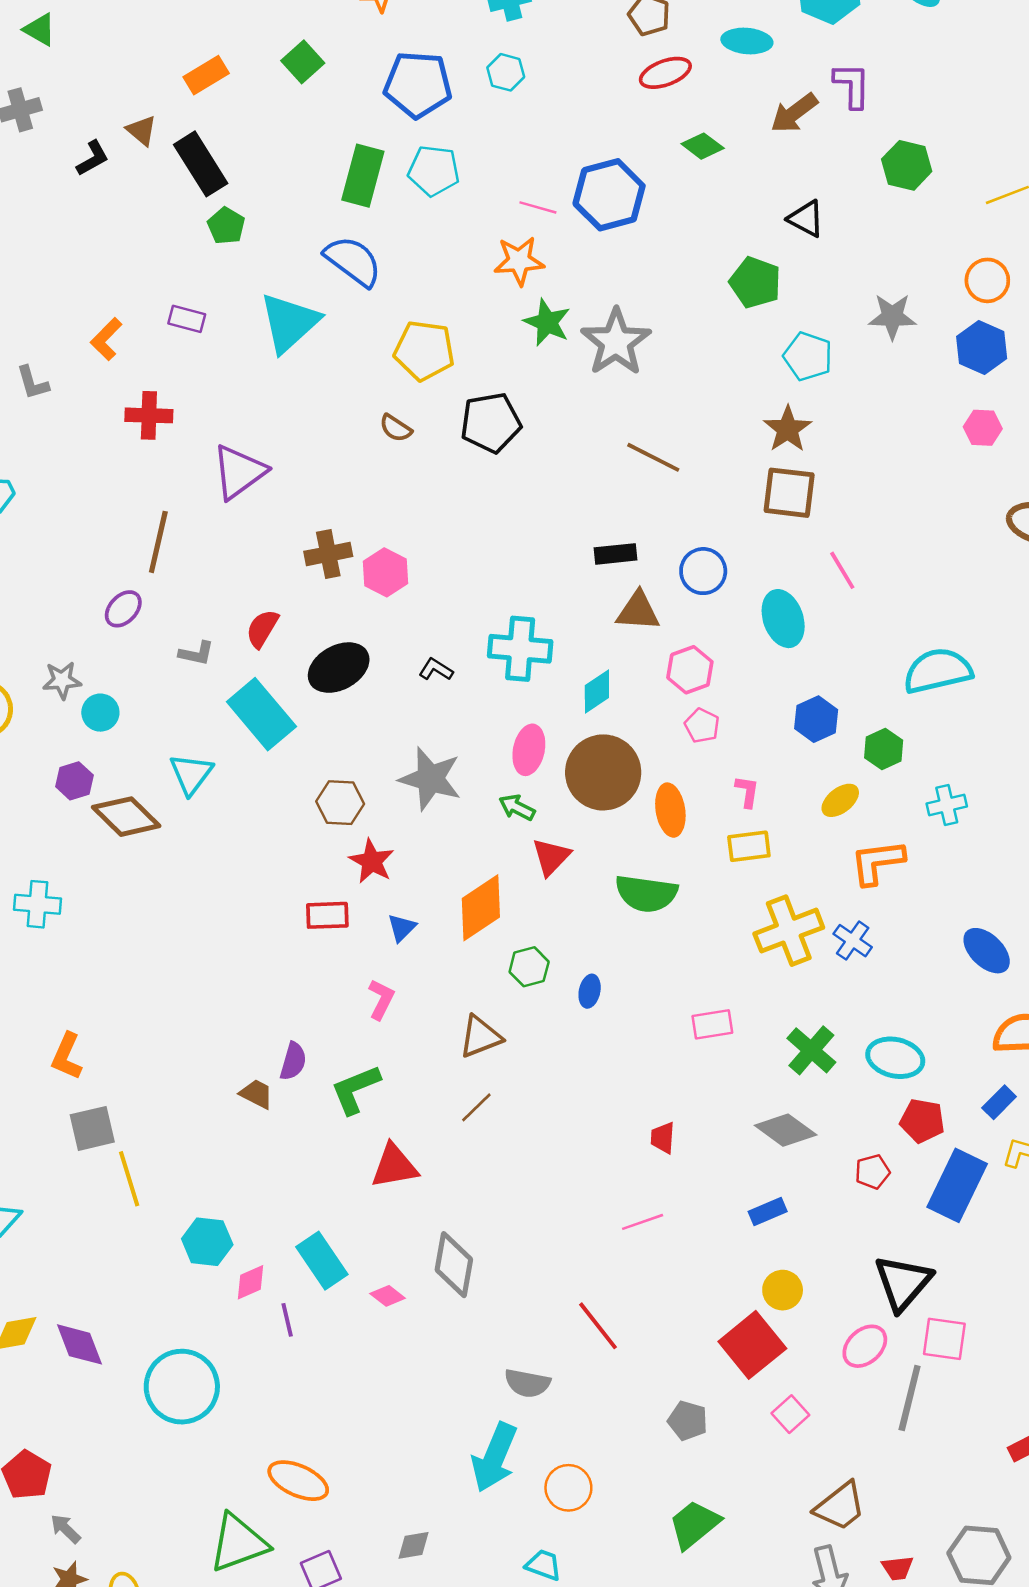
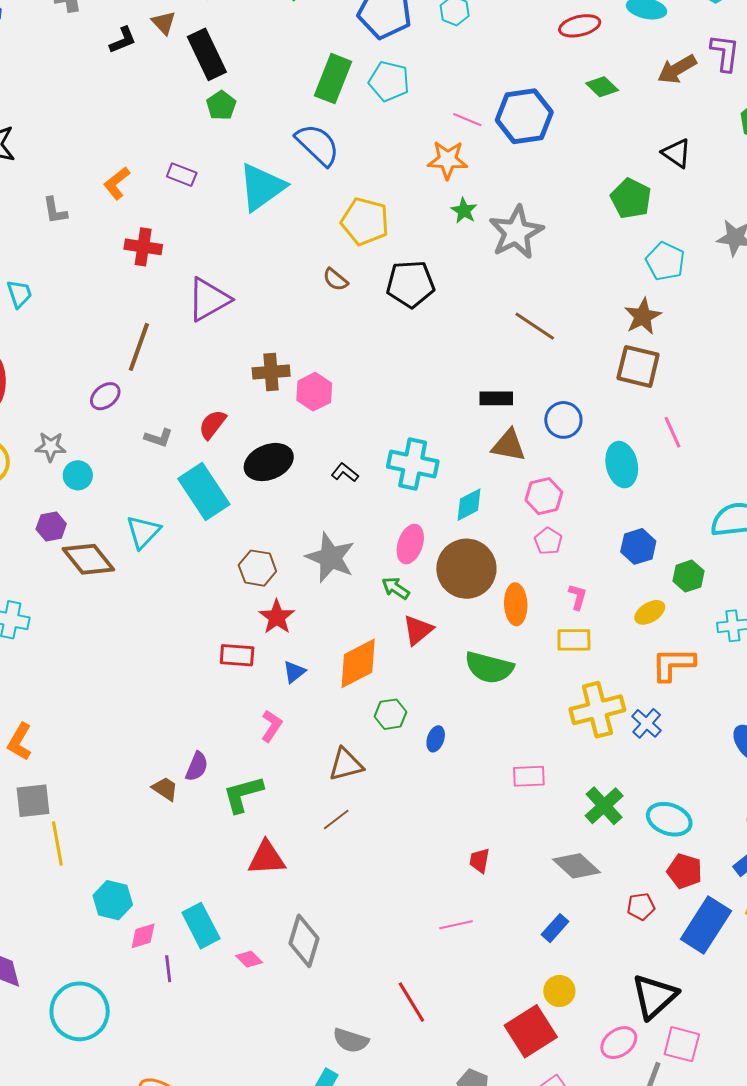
green star: (547, 322) -> (464, 211), size x0.7
blue rectangle: (768, 1212) -> (555, 928), turned -32

